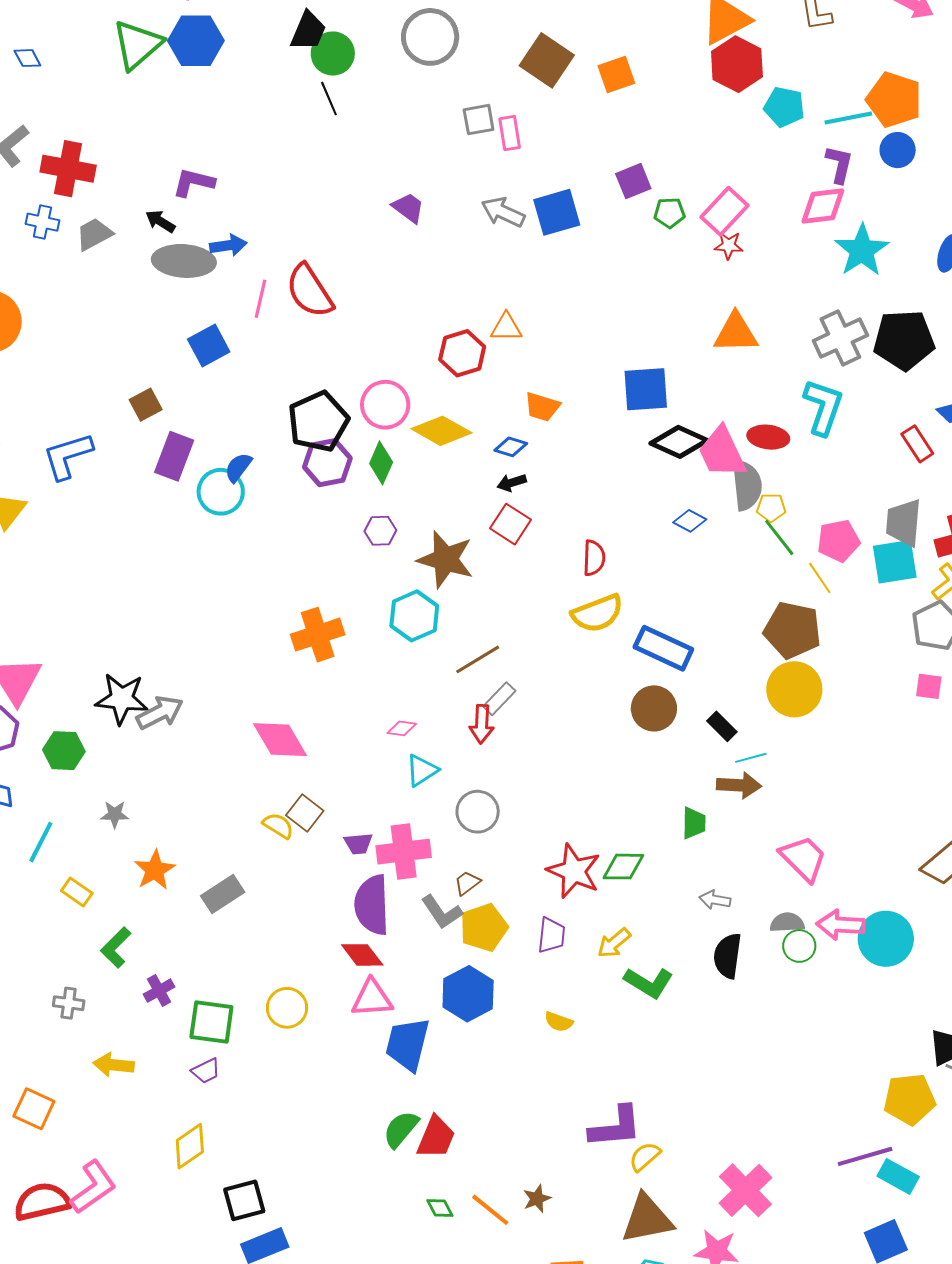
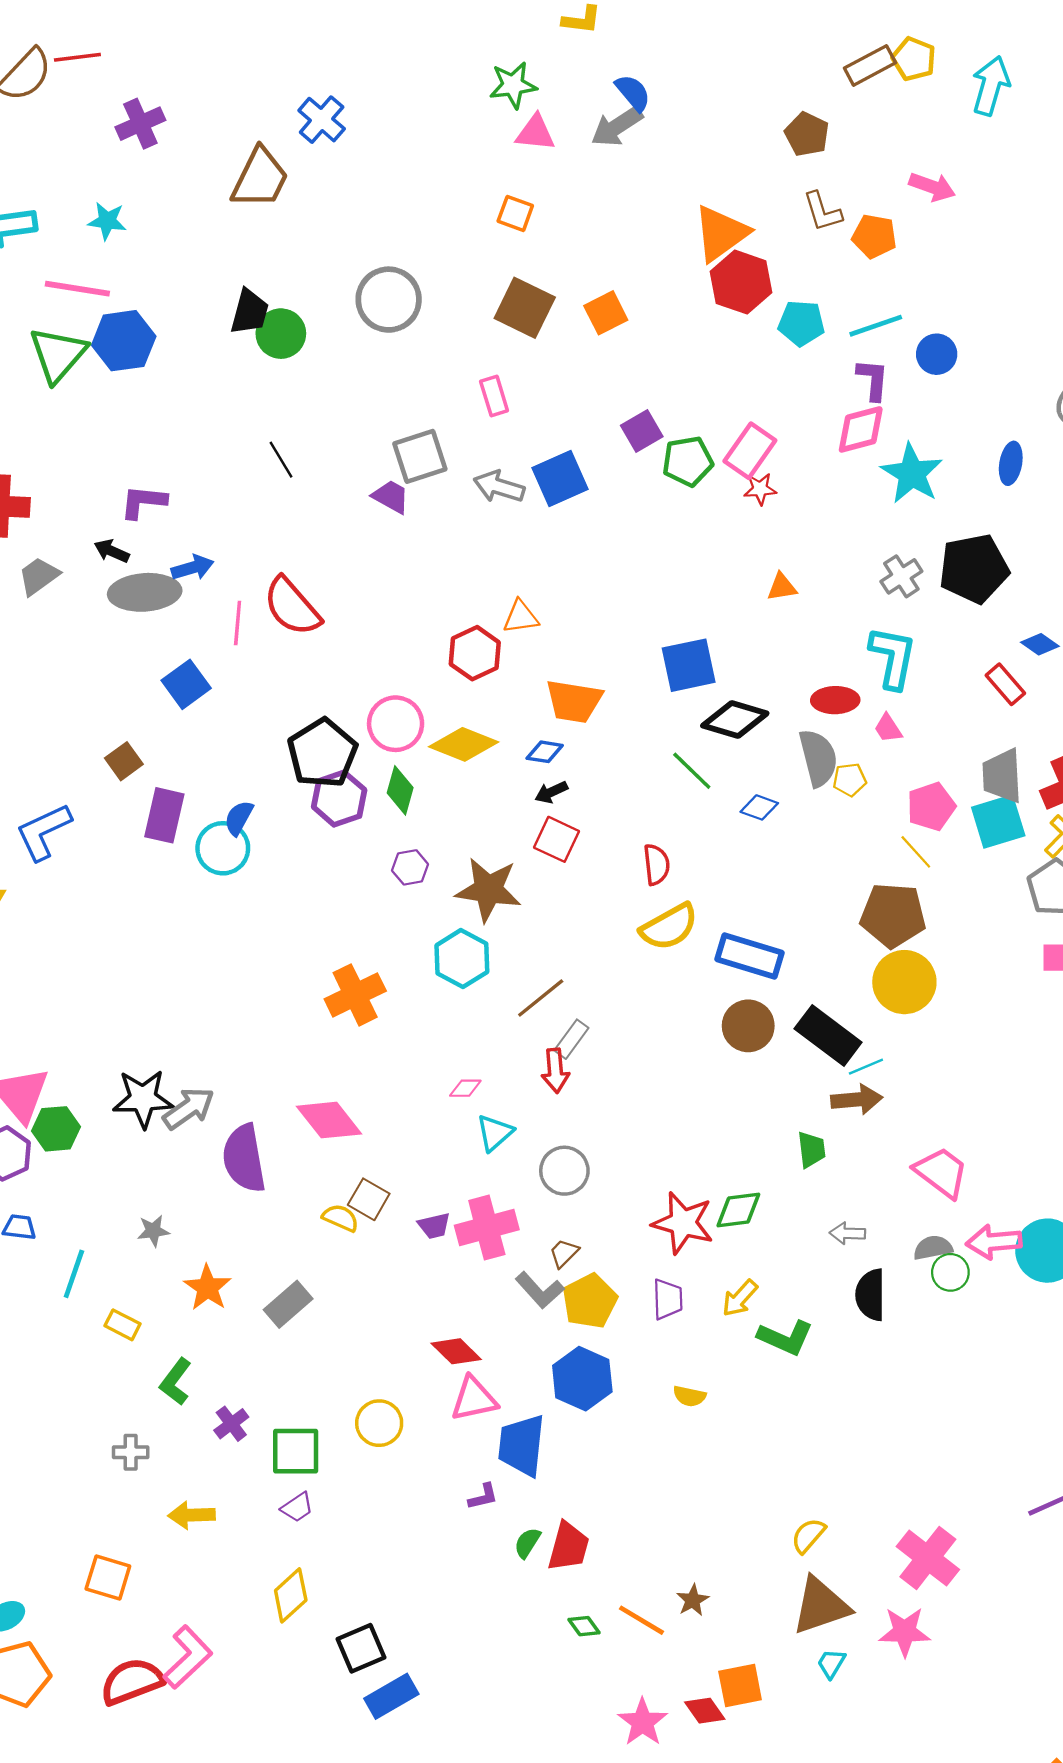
black line: (329, 98) -> (281, 460), moved
orange pentagon: (894, 100) -> (874, 236), moved, size x0.7
gray square: (479, 120) -> (420, 456), moved, size x1.4
green pentagon: (669, 213) -> (688, 461), size x1.4
orange triangle: (736, 333) -> (782, 587), size x0.6
gray cross: (840, 338) -> (901, 576), size x0.7
orange trapezoid: (542, 407) -> (574, 701), size x1.4
pink trapezoid: (722, 452) -> (888, 728), moved, size x0.5
green line: (779, 537) -> (692, 771), moved
black rectangle: (722, 726) -> (828, 1036), size x1.8
green hexagon: (64, 751) -> (56, 1129), moved
purple semicircle: (372, 905) -> (244, 1158), moved
purple L-shape: (615, 1127) -> (483, 1497), moved, size x0.5
green semicircle: (401, 1129) -> (527, 1543), size x0.7

